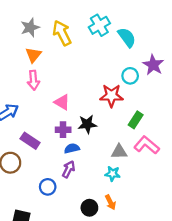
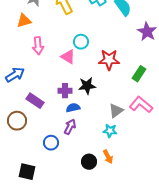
orange triangle: (33, 55) -> (24, 21), moved, turned 35
cyan circle: (130, 76) -> (81, 42), moved
pink triangle: (62, 102) -> (68, 57), moved
green rectangle: (136, 120) -> (139, 74), moved
gray triangle: (119, 152) -> (116, 111), turned -35

